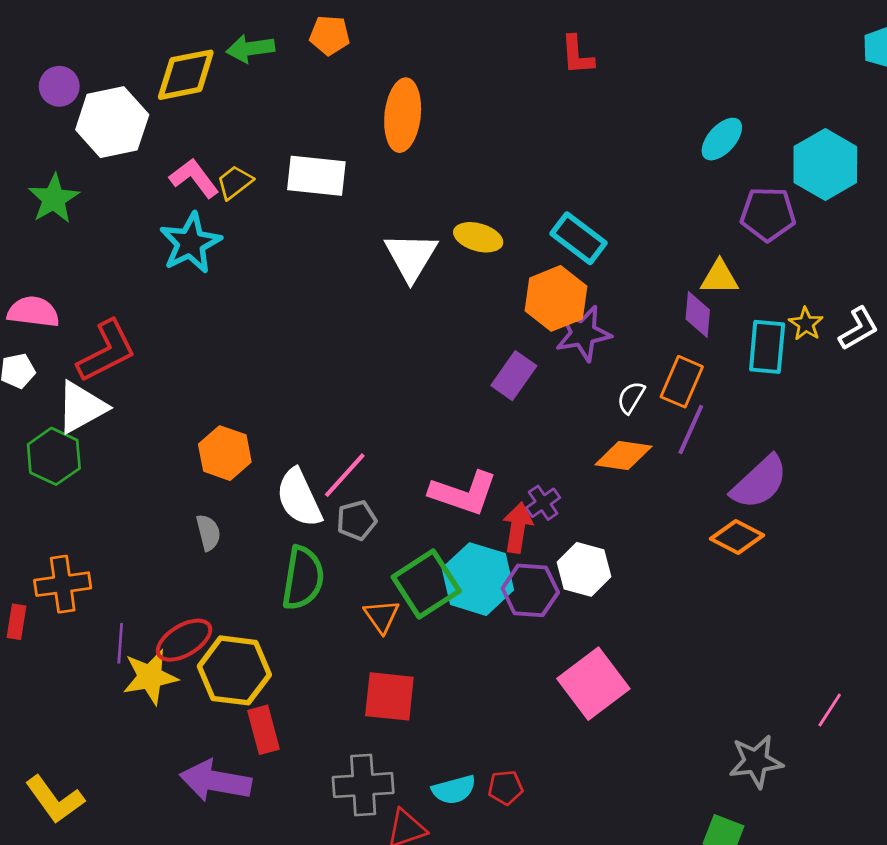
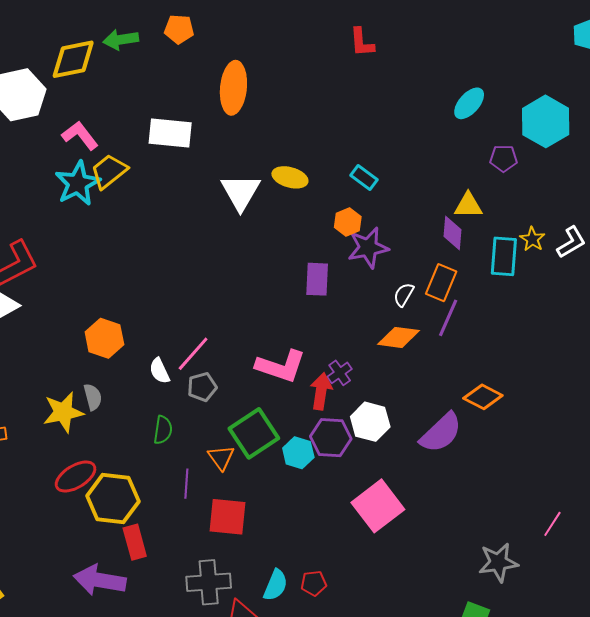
yellow trapezoid: (235, 182) -> (109, 171), moved, size x1.4
purple pentagon: (768, 214) -> (504, 158), size x0.7
cyan rectangle: (579, 238) -> (364, 177), size x0.7
orange hexagon: (556, 298) -> (348, 222), size x0.6
purple rectangle: (514, 376) -> (317, 279), turned -32
purple semicircle: (759, 482) -> (441, 433), moved
white semicircle: (299, 498) -> (160, 371), size x0.6
green semicircle: (303, 578) -> (163, 430), size x0.6
cyan hexagon: (478, 579) -> (298, 453), moved, size x0.6
purple line: (120, 643) -> (186, 484), moved
yellow star: (150, 677) -> (63, 412), moved
cyan semicircle: (454, 790) -> (276, 585), turned -52

